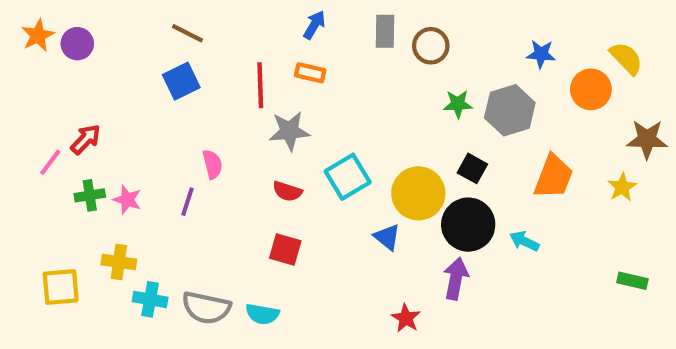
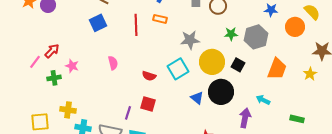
gray star: (289, 131) -> (190, 40), moved
yellow circle: (418, 193) -> (212, 62), moved
pink star: (127, 200) -> (72, 66), moved
purple line: (187, 202) -> (128, 113), moved
black circle: (468, 225) -> (221, 92), moved
purple arrow: (456, 279) -> (245, 118), moved
green rectangle: (632, 281) -> (297, 119), moved

